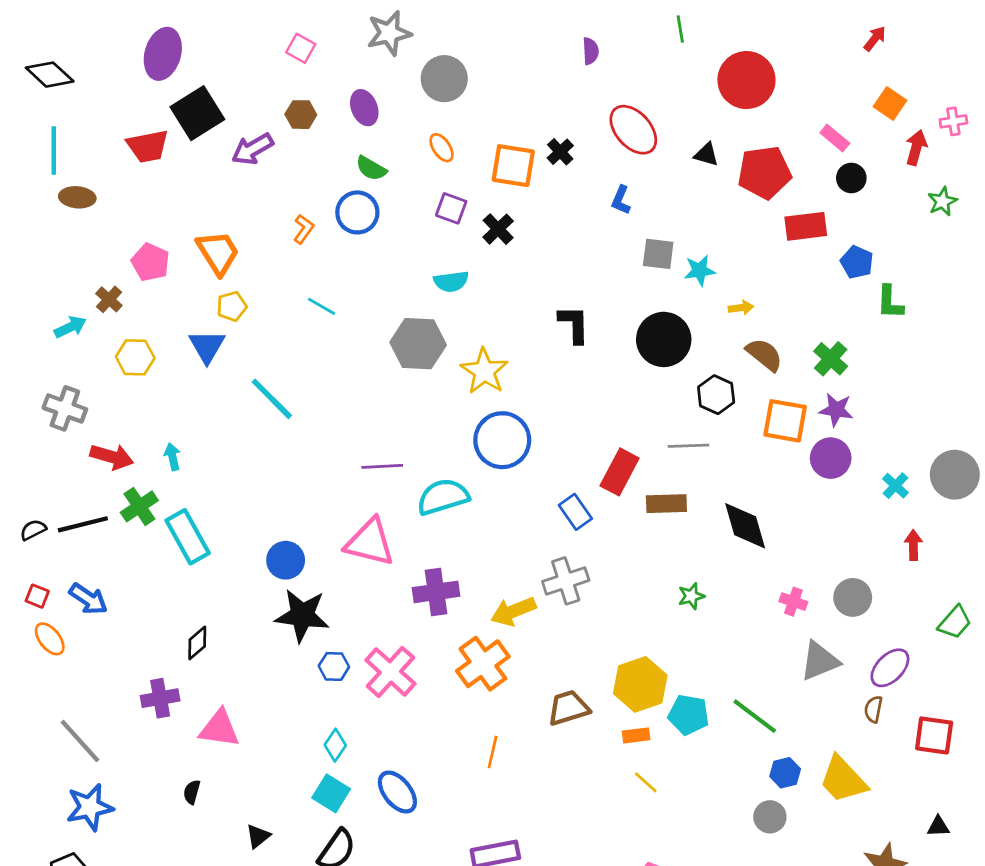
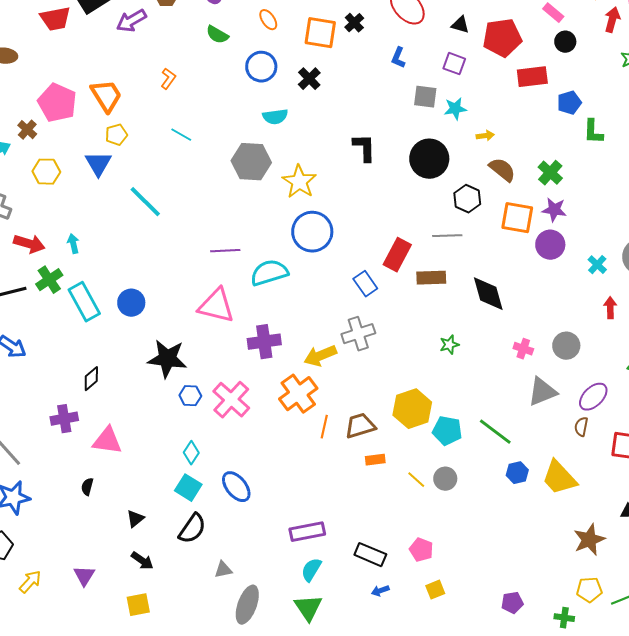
purple square: (451, 208) -> (454, 64), moved
blue circle: (357, 212) -> (261, 67), moved
pink pentagon: (150, 262) -> (57, 103), size x1.4
blue pentagon: (857, 262) -> (569, 103), turned 30
blue circle: (286, 560) -> (131, 303), moved
orange rectangle: (636, 735) -> (375, 460), moved
orange line: (493, 752) -> (324, 427), moved
gray circle: (770, 817) -> (445, 479), moved

